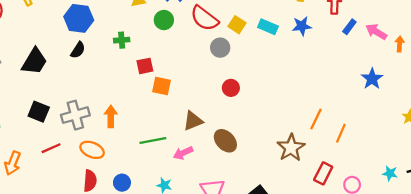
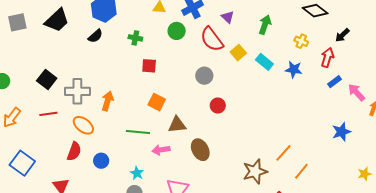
gray circle: (220, 48) -> (204, 76), moved
black trapezoid: (34, 61) -> (57, 20), moved
orange square: (162, 86) -> (157, 102), moved

